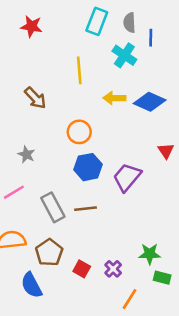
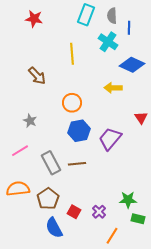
yellow arrow: (114, 98) -> (113, 88), moved
blue diamond: (150, 102) -> (132, 65), moved
blue semicircle: (31, 285) -> (54, 228), moved

